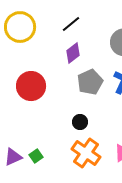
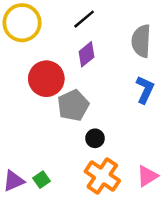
gray pentagon: (90, 82) -> (73, 105), moved
red circle: (31, 86) -> (46, 79), moved

